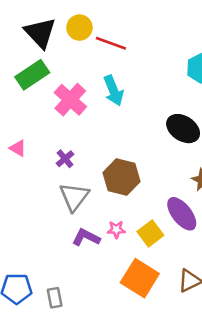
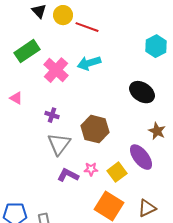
black triangle: (40, 33) -> (39, 11), moved, size x0.6
cyan arrow: (114, 91) -> (89, 63), turned 95
pink triangle: (18, 148) -> (16, 98), moved
purple cross: (65, 159) -> (52, 115), turned -32

